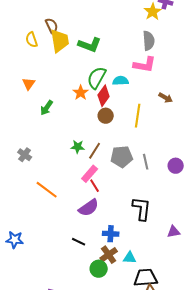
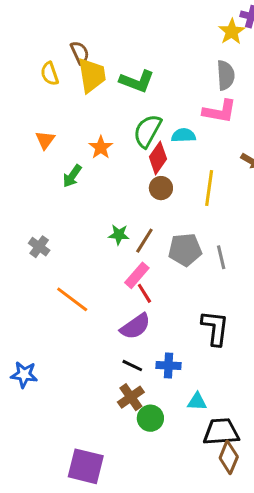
orange star: (81, 93) -> (101, 147), moved
black line: (79, 242) -> (132, 366), moved
brown cross: (109, 255) -> (131, 397), moved

